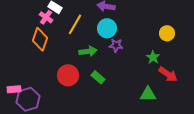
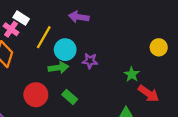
cyan circle: (107, 28) -> (65, 50), moved
yellow circle: (167, 33) -> (159, 47), moved

